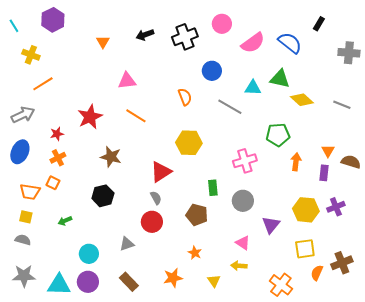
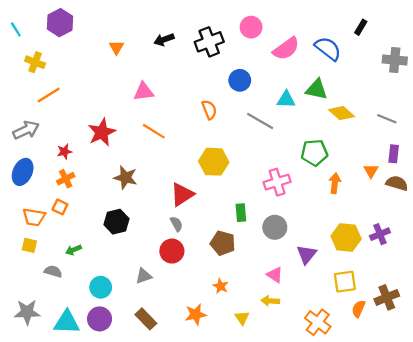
purple rectangle: (324, 173) -> (394, 154), moved
gray semicircle: (23, 240) -> (53, 271), moved

